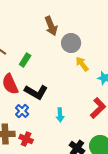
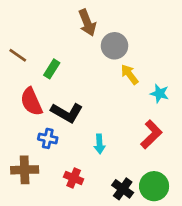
blue cross: (22, 111) -> (48, 138), turned -32
red cross: (26, 139) -> (74, 178), moved

